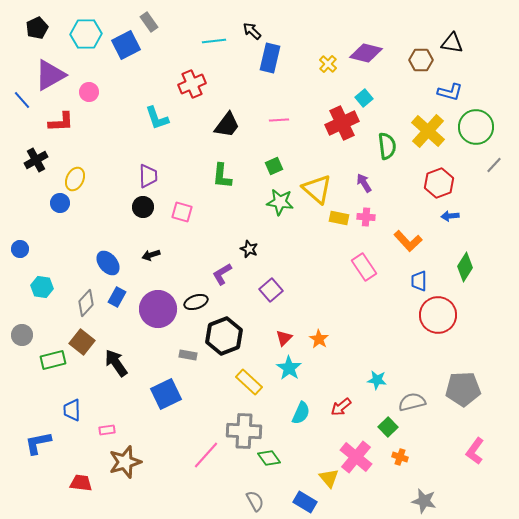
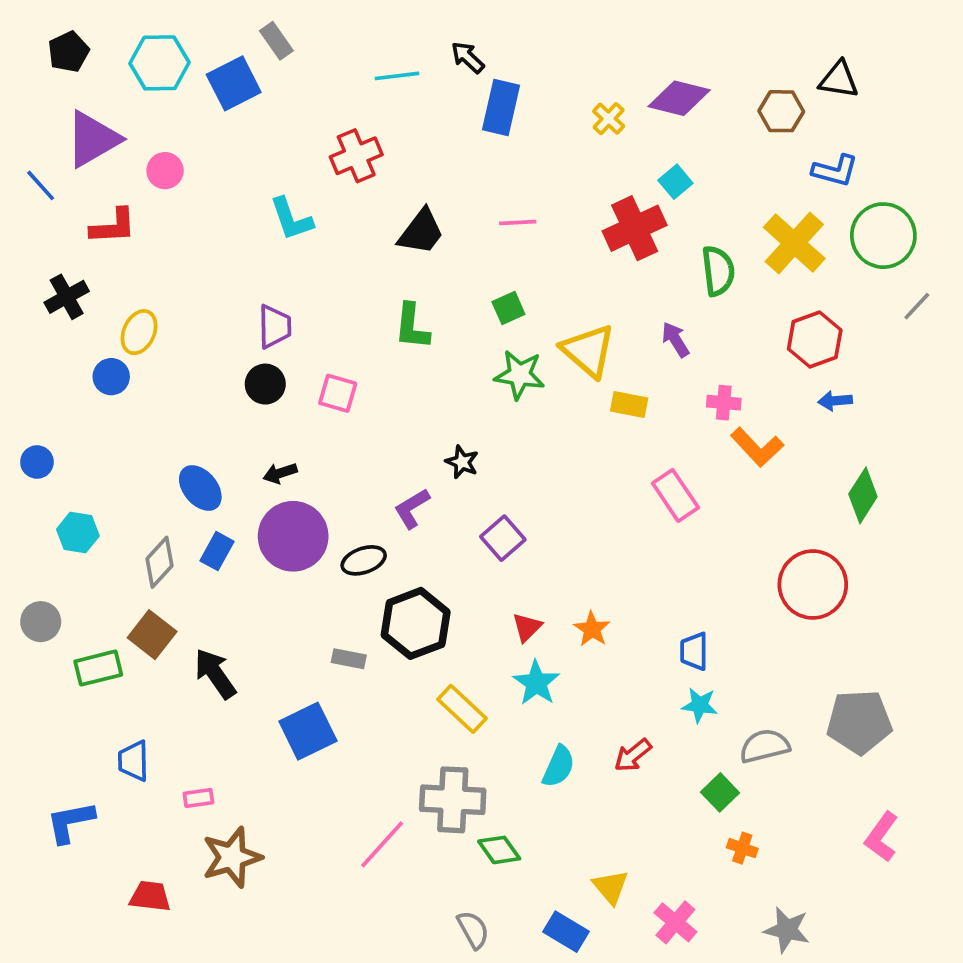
pink cross: (366, 217) -> (724, 403), moved
blue trapezoid: (419, 281) -> (694, 651), moved
purple circle: (158, 309) -> (293, 536), moved
pink cross: (356, 457) -> (675, 922), moved, size x0.7

